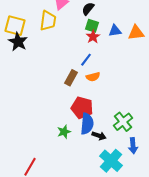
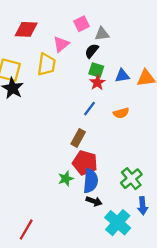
orange semicircle: (93, 77) -> (121, 113), moved
brown rectangle: (71, 78) -> (78, 138), moved
green star: (64, 132) -> (66, 179), moved
black arrow: (99, 136) -> (94, 201), moved

